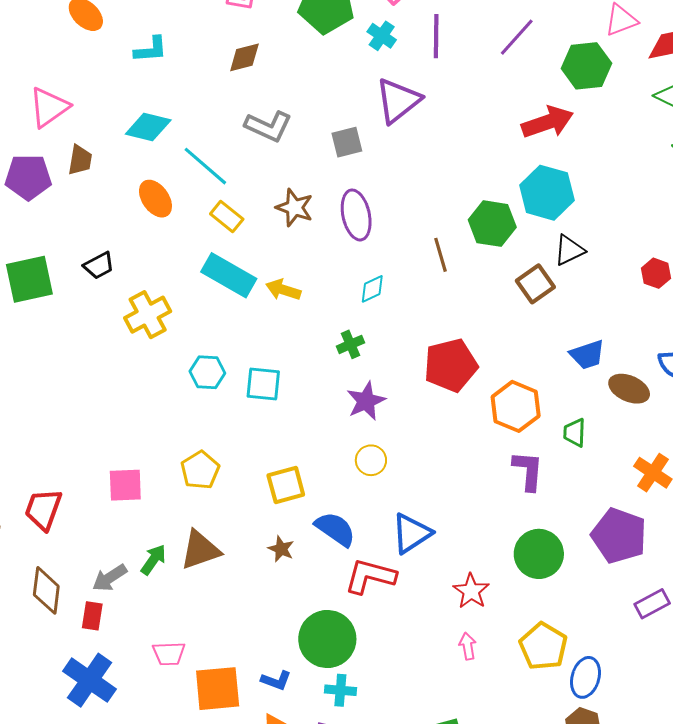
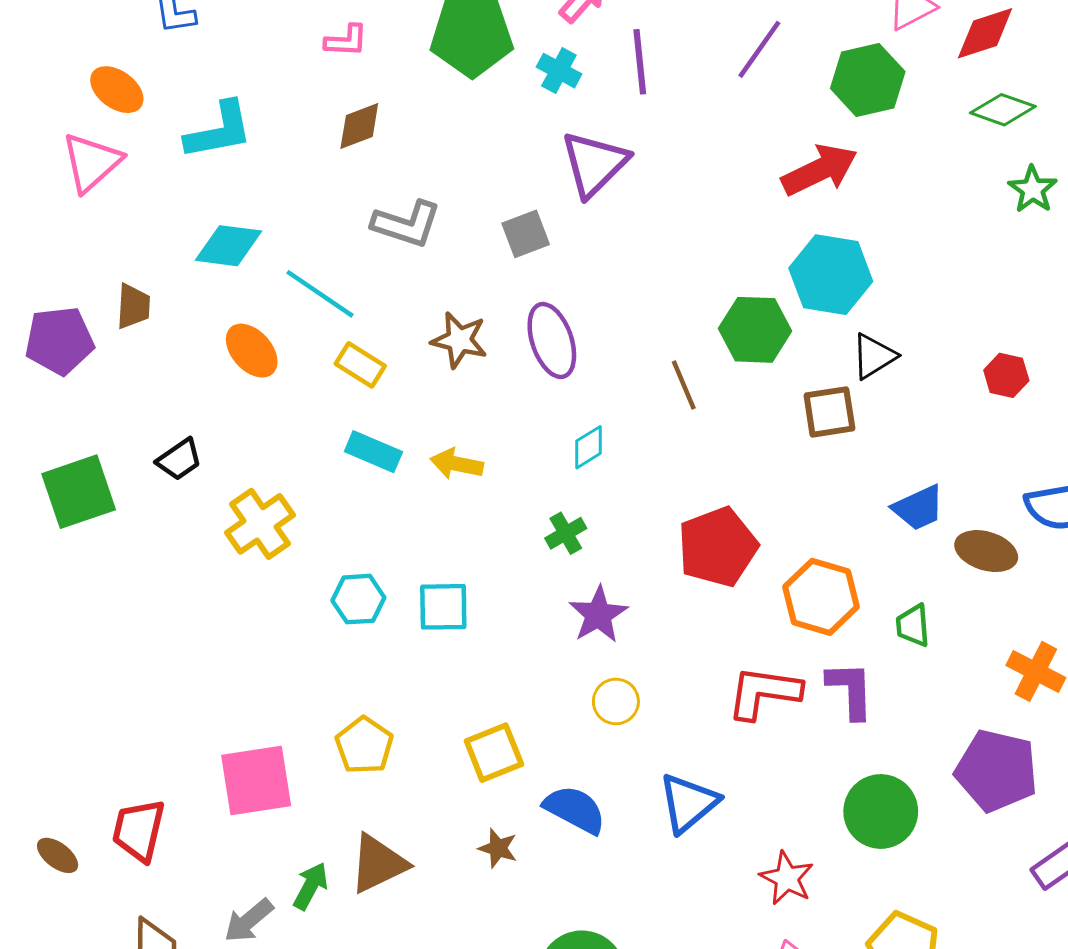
cyan L-shape: (151, 50) -> (219, 131), size x1.4
pink triangle: (49, 107) -> (91, 162), moved
cyan rectangle: (229, 275) -> (373, 452), size x0.7
brown square: (535, 284) -> (829, 412), turned 33
pink square: (125, 485) -> (256, 780), size x1.4
red L-shape: (370, 576) -> (764, 693), moved

